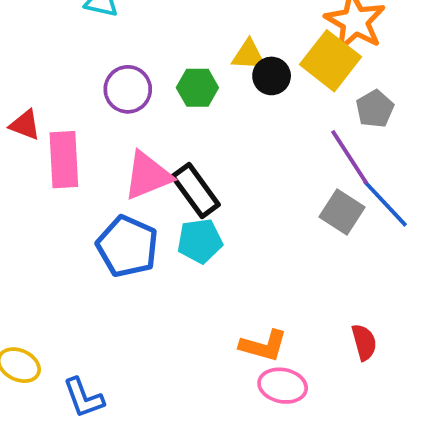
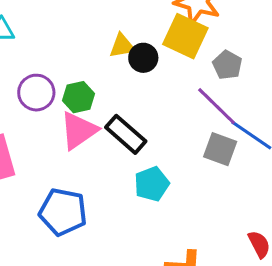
green hexagon: (197, 88) -> (79, 97), moved
pink triangle: (148, 176) -> (79, 131), moved
black rectangle: (196, 190) -> (126, 134), moved
cyan pentagon: (200, 241) -> (152, 184), moved

